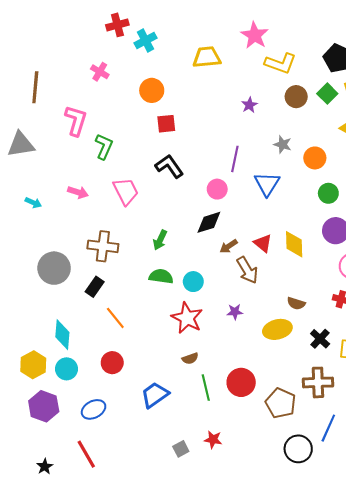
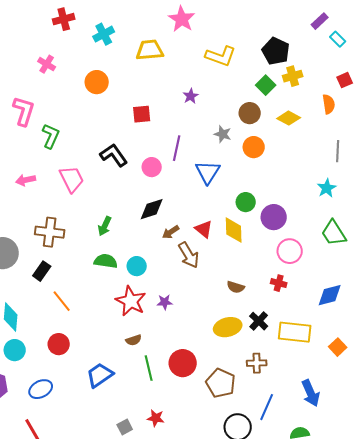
pink star: (255, 35) -> (182, 19), moved
cyan cross: (145, 41) -> (104, 34), moved
brown circle: (296, 97) -> (250, 113), moved
red square: (166, 124) -> (142, 114), moved
pink circle: (217, 189) -> (152, 167), moved
pink arrow: (78, 192) -> (26, 180), turned 150
green circle: (328, 193) -> (246, 202), moved
purple star: (235, 312) -> (165, 302), moved
yellow ellipse: (277, 329) -> (228, 327), moved
brown cross: (318, 382) -> (257, 363), size x0.7

